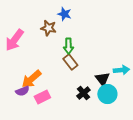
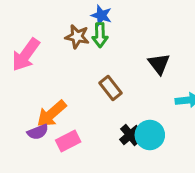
green arrow: (68, 46) -> (100, 35), moved
black triangle: (102, 79) -> (159, 64), moved
cyan circle: (107, 94) -> (150, 135), moved

